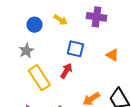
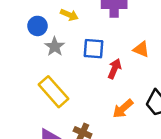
gray star: (26, 51) -> (55, 47), moved
red arrow: (66, 71) -> (114, 69), moved

